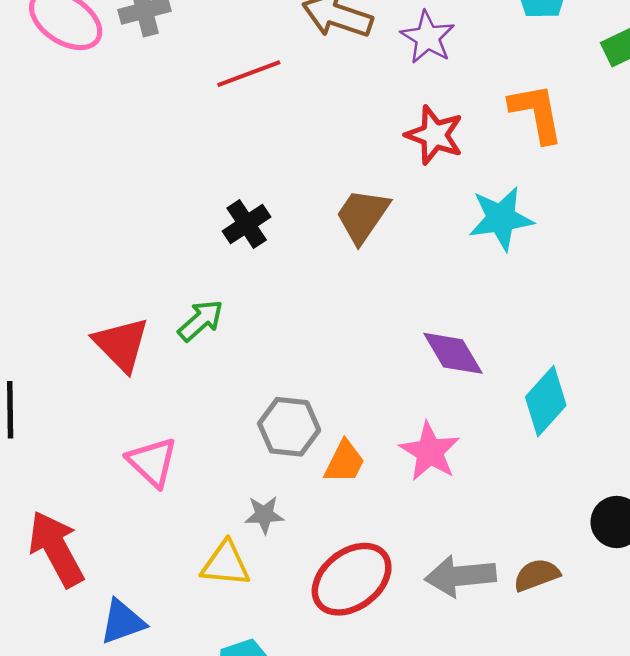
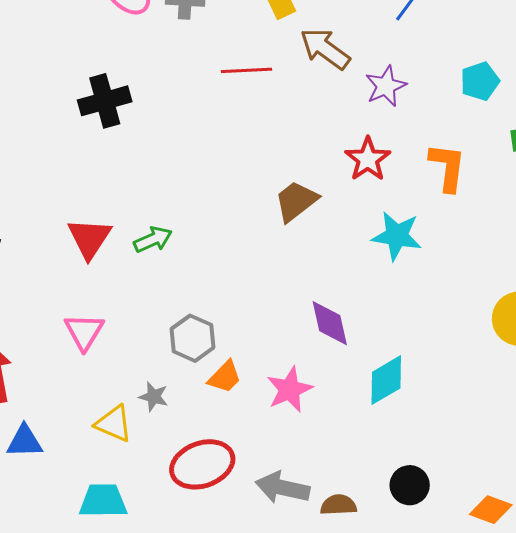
black cross: (247, 224) -> (105, 101), moved, size x1.4

